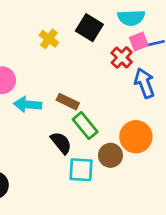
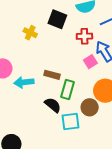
pink square: (139, 41) -> (90, 62), moved
red cross: (122, 58) -> (84, 36), turned -35
green rectangle: (85, 126) -> (68, 90), turned 66

